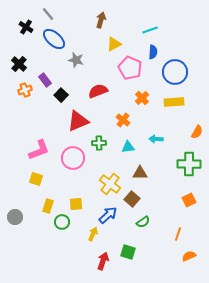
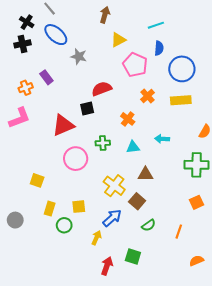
black cross: (19, 64) -> (22, 44), moved, turned 35
black square: (61, 95) -> (87, 109), moved, turned 32
red triangle: (78, 121) -> (63, 125), moved
pink L-shape: (39, 150) -> (19, 118), moved
orange line: (178, 234) -> (179, 232), moved

